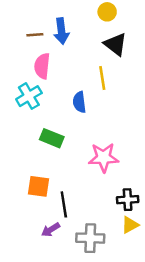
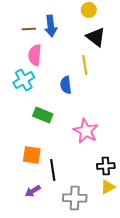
pink star: (104, 157) -> (86, 131), turned 30
purple arrow: (51, 230) -> (33, 191), moved

